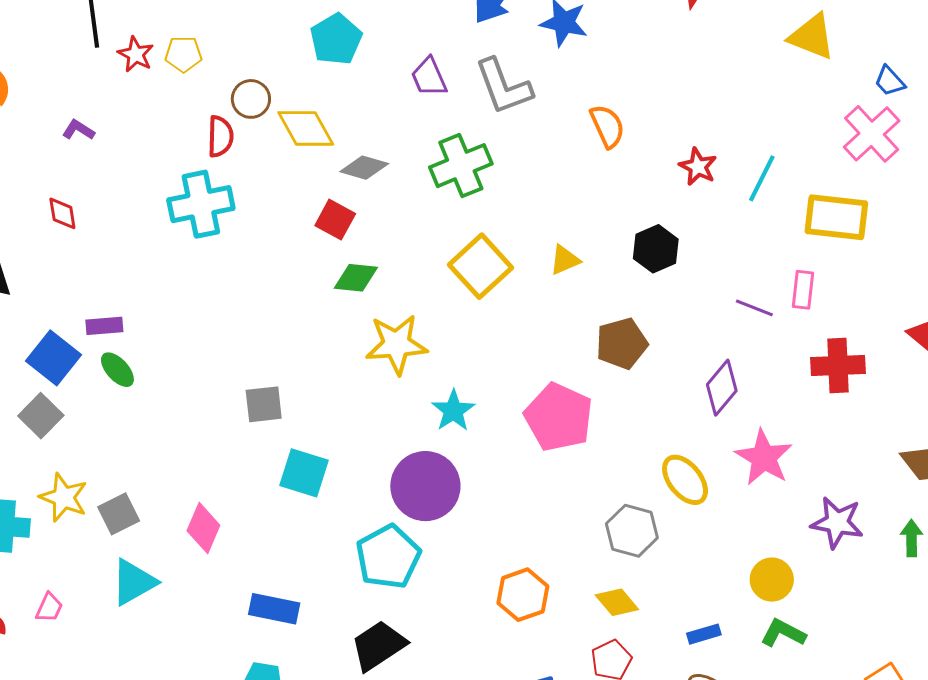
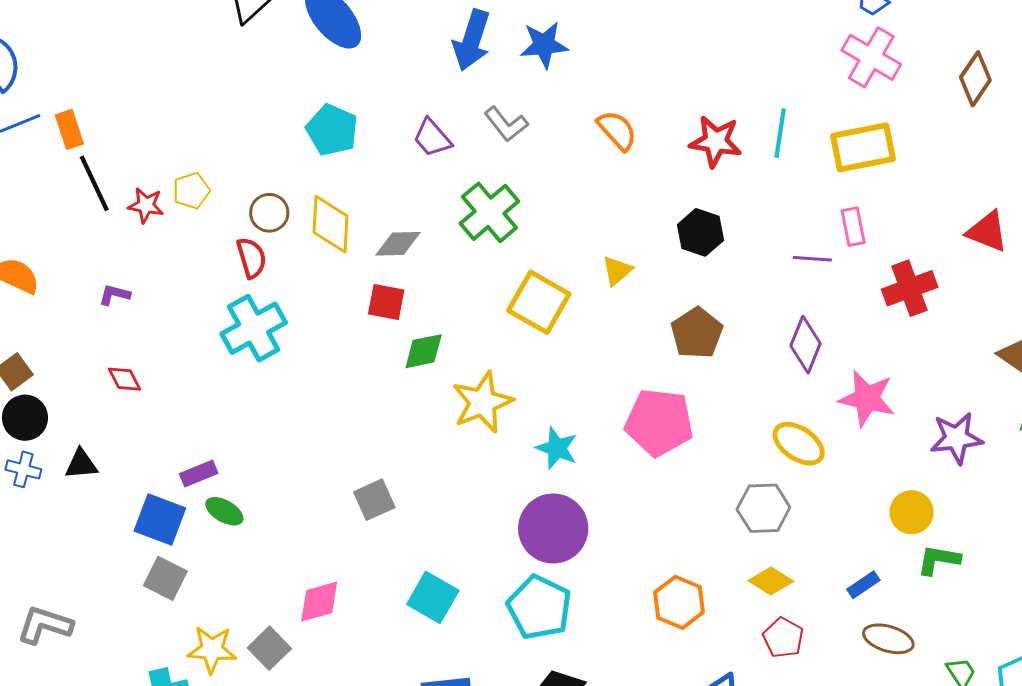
gray L-shape: (503, 86) -> (506, 124), size x0.7
yellow diamond: (306, 128) -> (331, 224), turned 50
red star: (698, 167) -> (716, 141), size x1.4
cyan square: (304, 473) -> (433, 597), moved, turned 30
pink diamond: (203, 528) -> (319, 602), moved, turned 69

